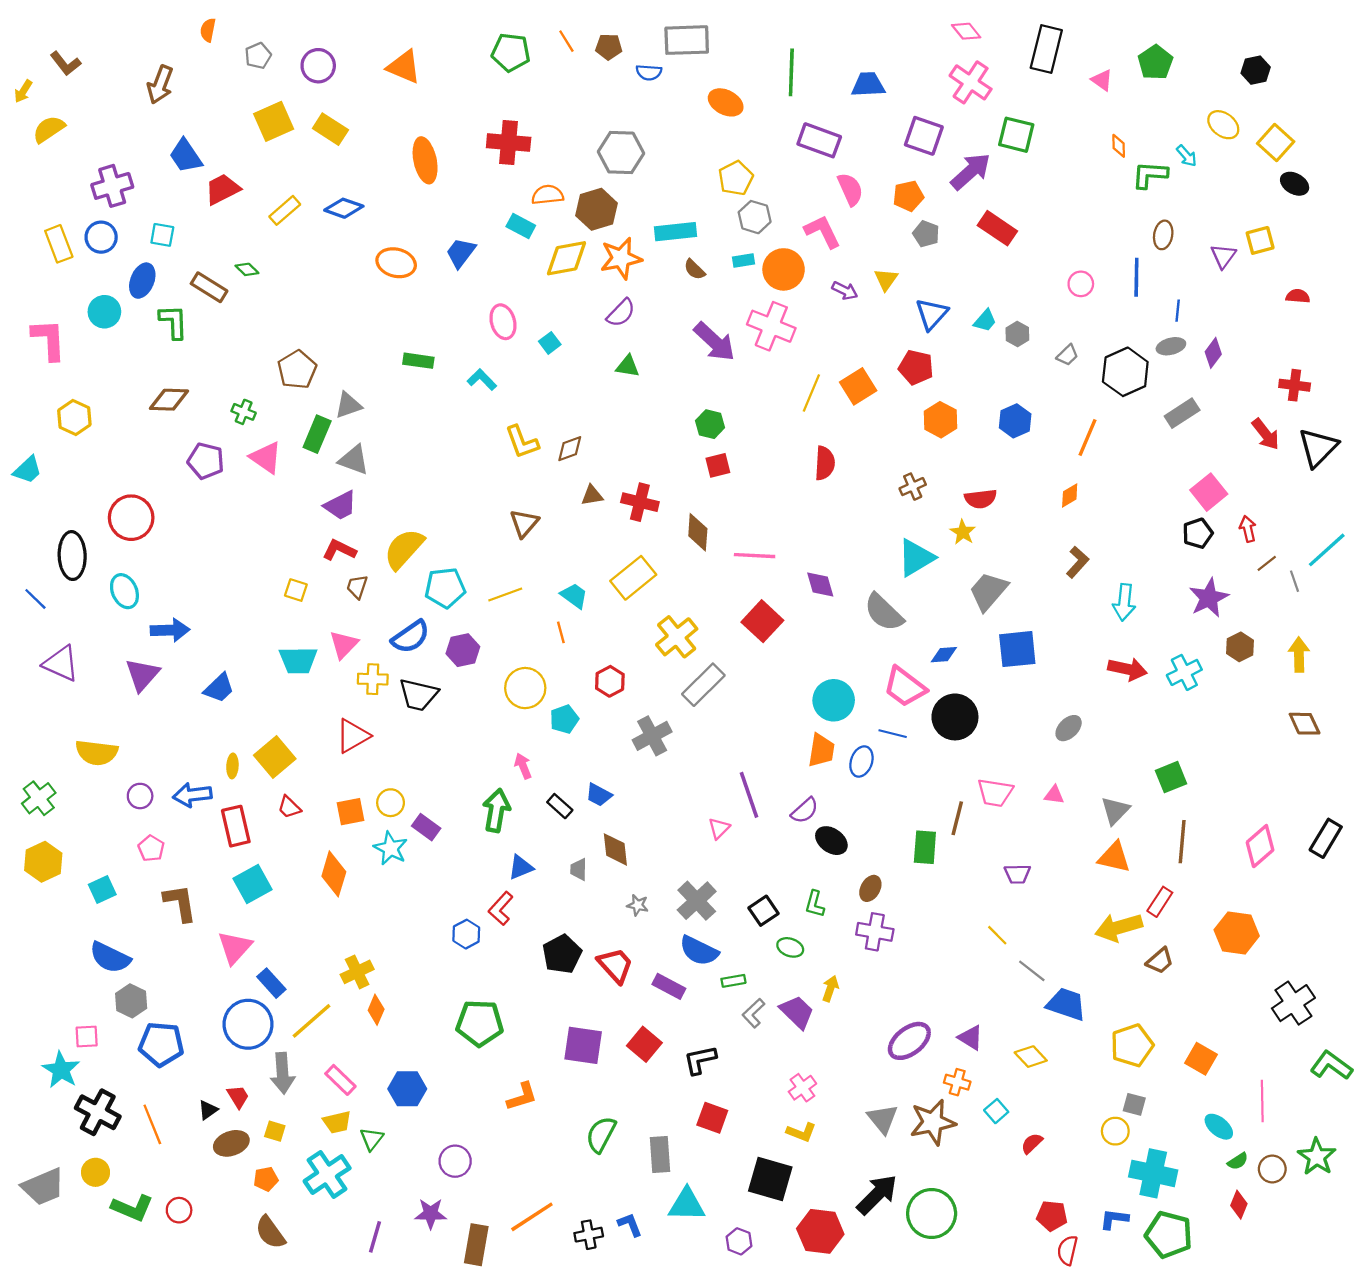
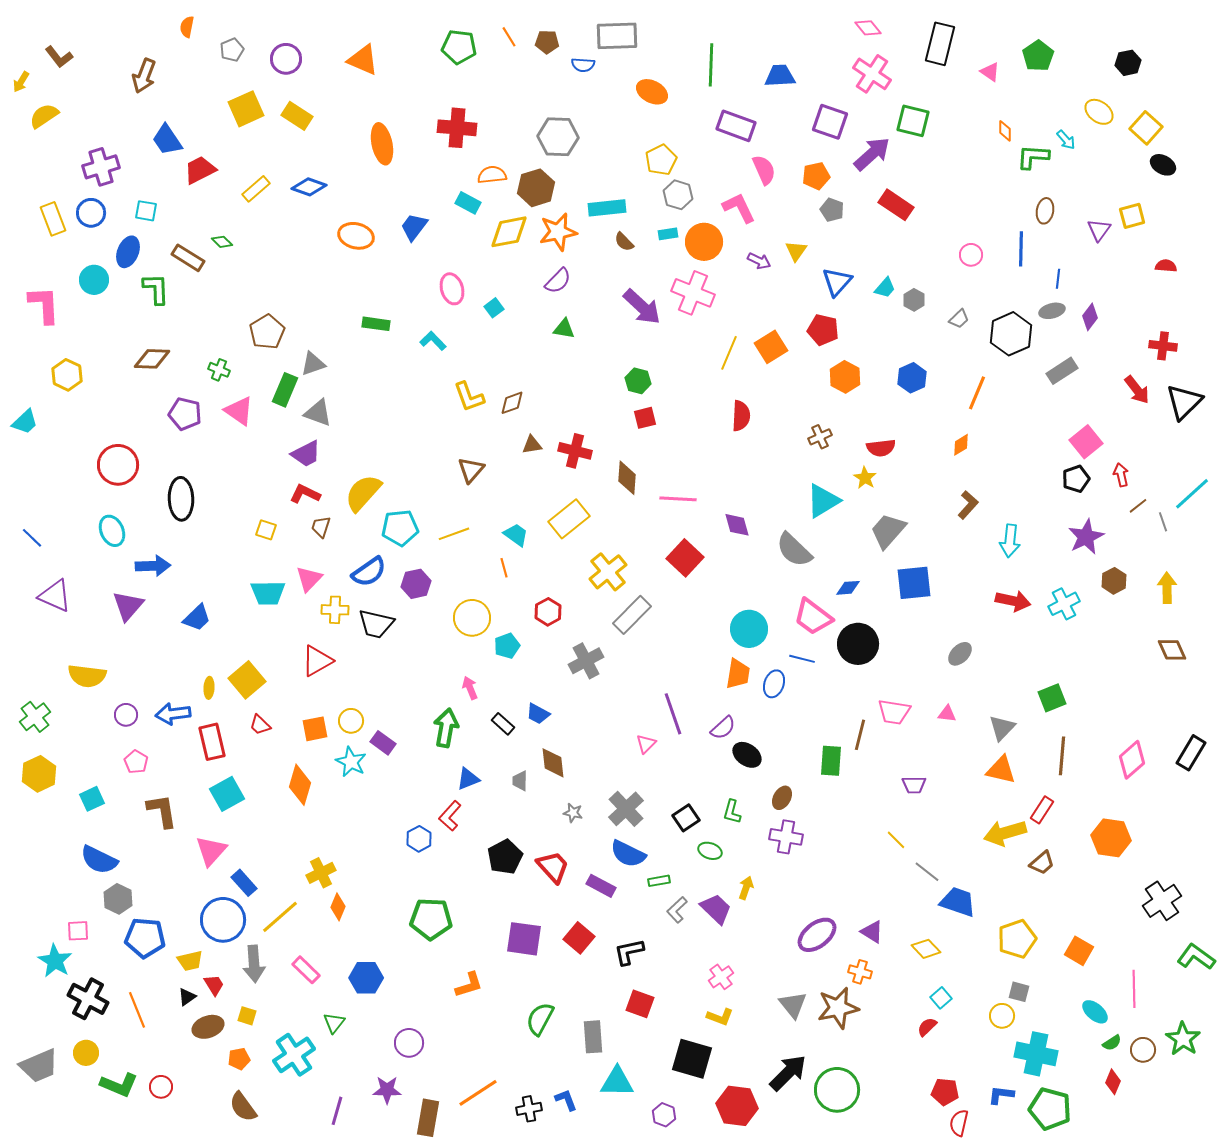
black ellipse: (72, 556) -> (181, 499), moved
cyan square: (996, 1111) -> (941, 998), moved
yellow trapezoid: (337, 1122) -> (190, 961), moved

